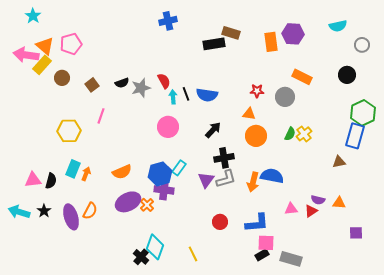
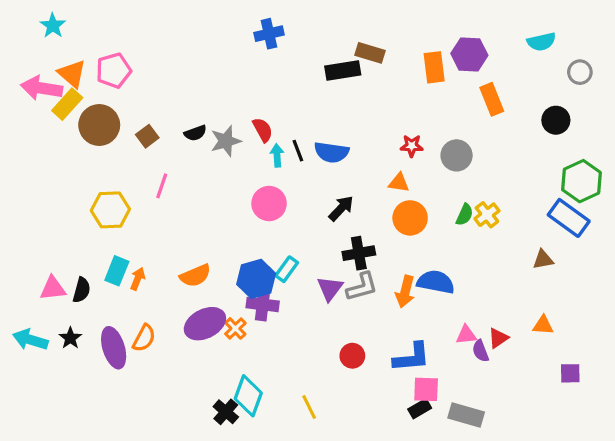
orange rectangle: (302, 77) -> (492, 99), moved, turned 42
brown circle: (62, 78) -> (99, 125), size x1.6
blue rectangle: (355, 136) -> (569, 218), turned -70
purple semicircle: (318, 200) -> (481, 351), moved, turned 56

